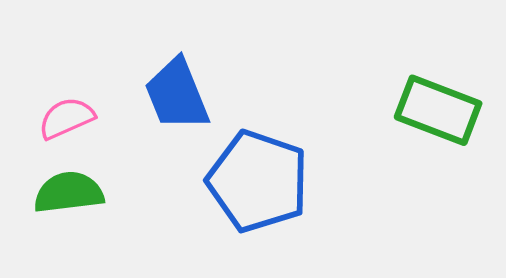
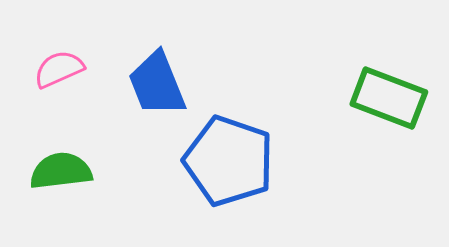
pink semicircle: (66, 118) -> (59, 69), moved

